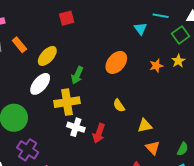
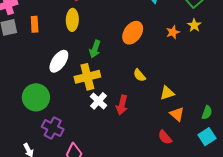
orange rectangle: (19, 45) -> (35, 24), turned 42
yellow ellipse: (47, 56) -> (72, 20), moved, turned -35
white cross: (76, 127) -> (98, 101), turned 30

